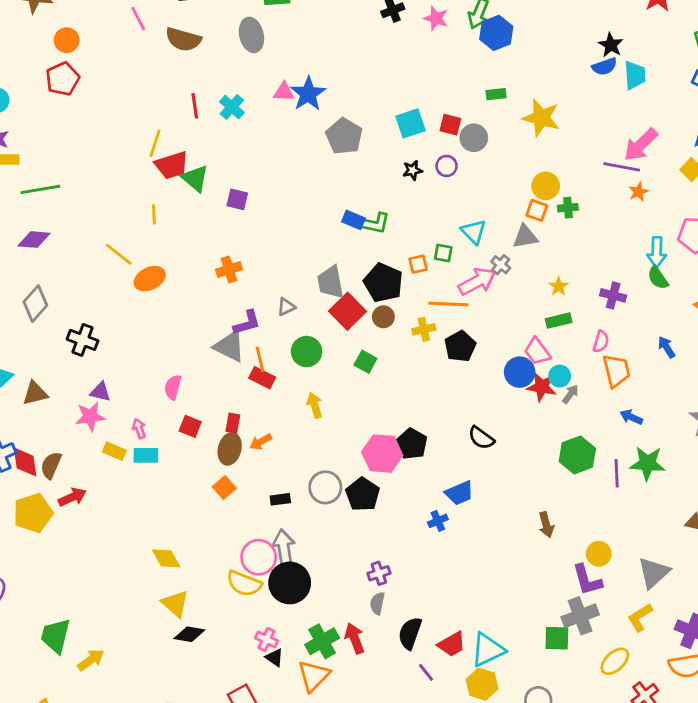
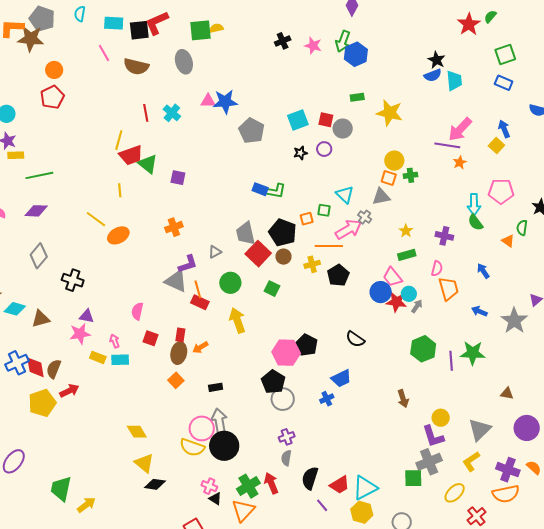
blue star: (308, 94) -> (225, 102), turned 30
yellow arrow: (315, 405) -> (237, 320), size x1.4
blue arrow: (631, 417) -> (479, 311), moved
gray circle: (325, 487) -> (283, 399), moved

